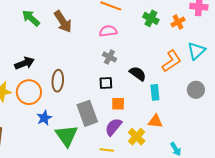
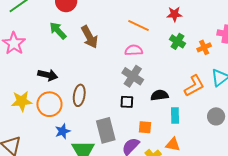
gray cross: (109, 57) -> (133, 76), size x1.5
black arrow: (25, 63) -> (48, 75), turned 30
black semicircle: (138, 74) -> (159, 95), turned -48
orange square: (118, 104) -> (145, 127), moved

